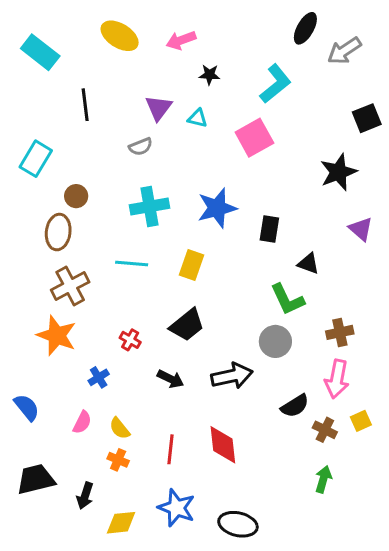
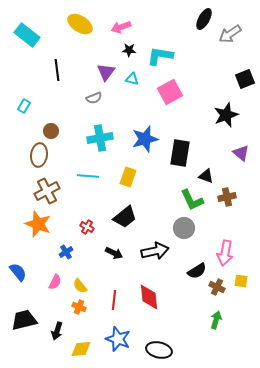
black star: (209, 75) -> (129, 50), moved
cyan L-shape: (275, 84) -> (160, 56), moved, turned -132
cyan rectangle: (36, 159) -> (24, 106), size x0.6
black rectangle: (269, 229) -> (180, 153), size x1.5
brown cross: (340, 332) -> (227, 197), moved
yellow square: (361, 421) -> (241, 281), turned 32

